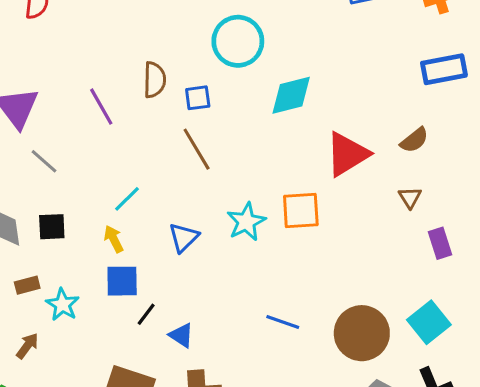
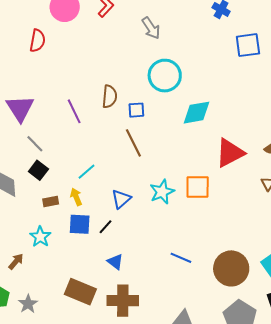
black square: (52, 227) -> (38, 170), moved, turned 36
brown rectangle: (27, 285) -> (51, 202), moved
black line: (146, 314) -> (106, 227), moved

